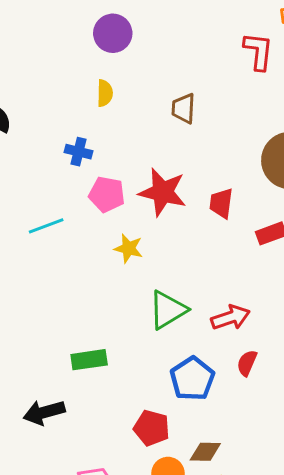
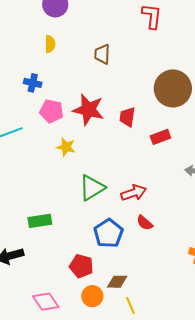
red semicircle: (247, 363) -> (145, 223), turned -72

